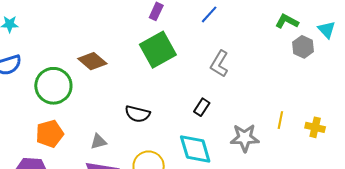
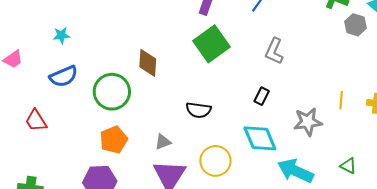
brown diamond: (92, 61) -> (148, 63), turned 60

